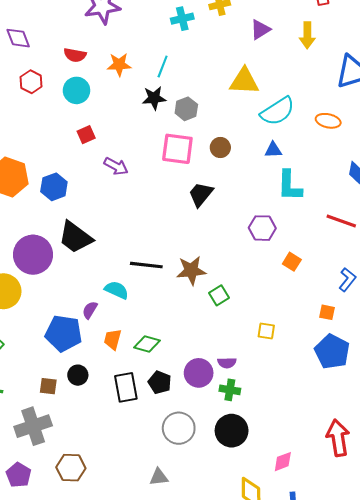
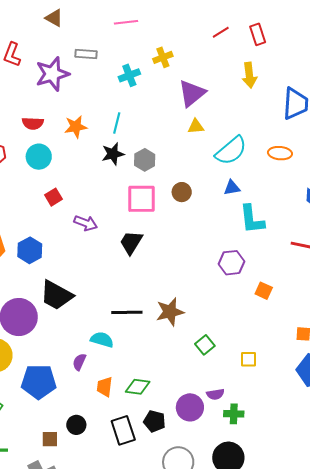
purple triangle: (260, 30) -> (192, 93), moved, size x1.4
yellow triangle: (244, 81) -> (196, 126), size x0.6
black trapezoid: (201, 194) -> (131, 243), moved
green square: (219, 295) -> (205, 345), moved
blue pentagon: (64, 333) -> (39, 382), moved
green cross: (230, 390) -> (234, 414), moved

